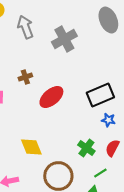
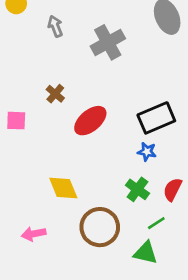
gray arrow: (25, 27) -> (55, 26), size x0.7
brown cross: (25, 77) -> (55, 94), turned -32
blue star: (108, 120) -> (147, 152), moved

